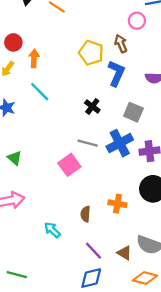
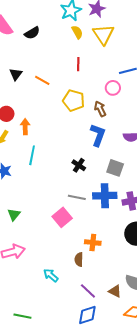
yellow pentagon: (91, 53) -> (74, 100), moved
cyan line: (40, 92) -> (32, 155), turned 60
blue cross: (120, 143) -> (105, 196), turned 30
green triangle: (15, 158) -> (14, 215), turned 32
orange cross: (117, 204) -> (93, 243), moved

